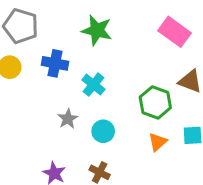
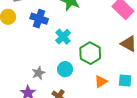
green hexagon: (155, 102) -> (90, 53), moved
gray star: (68, 119) -> (38, 73), moved

